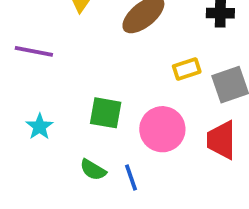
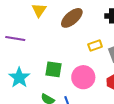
cyan star: (39, 127) -> (19, 78), size x1.5

